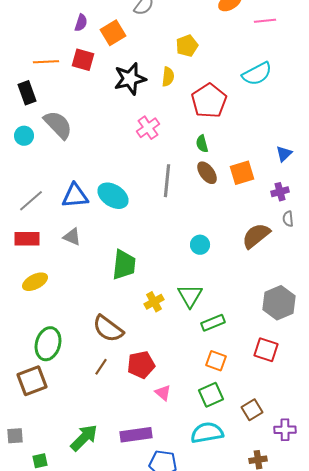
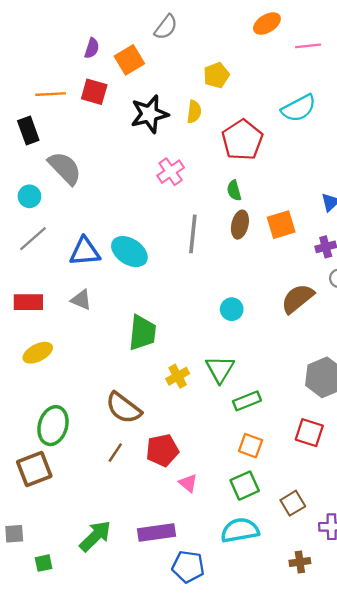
cyan circle: (24, 136) -> (29, 196), moved
brown ellipse: (207, 173) -> (240, 225), turned 50
gray line: (31, 201) -> (33, 239), moved

